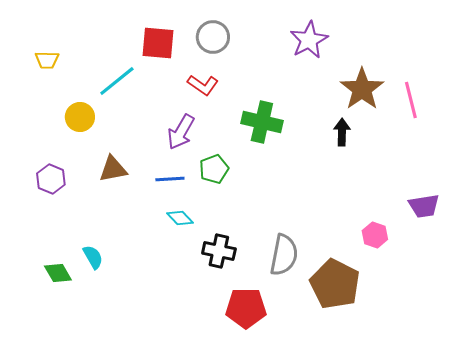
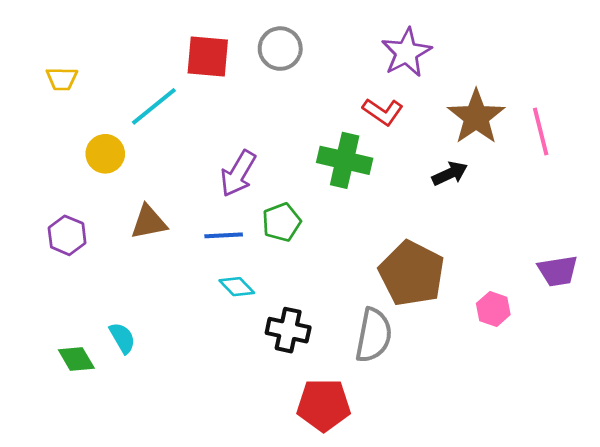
red L-shape: (203, 85) -> (383, 112), moved
black arrow: (342, 132) -> (450, 174), turned 64
brown pentagon: (335, 284) -> (412, 273), moved

